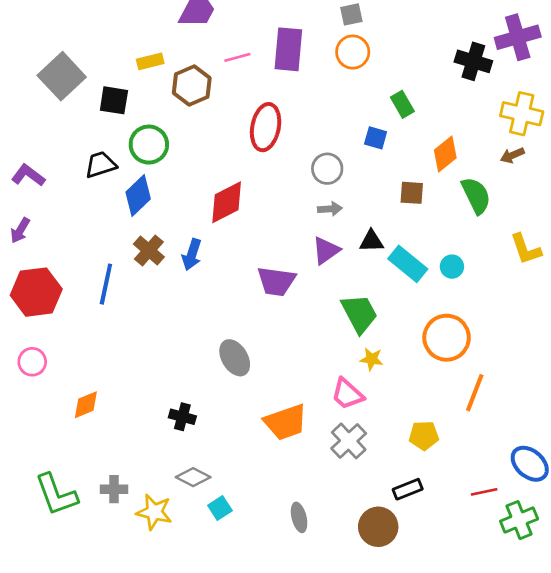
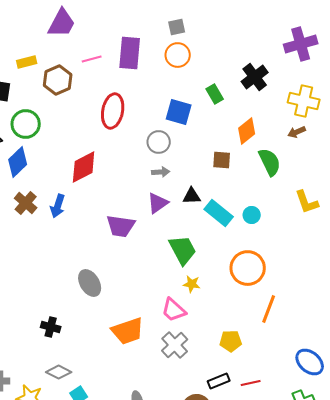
black cross: (473, 61) -> (255, 77), moved, turned 36
blue square: (376, 138) -> (179, 112), moved, size x1.5
red line: (484, 492) -> (251, 383), moved

